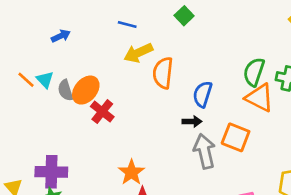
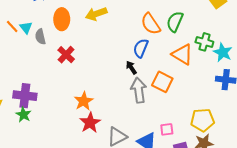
green semicircle: (254, 72) -> (175, 22), moved
orange semicircle: (163, 73) -> (151, 24), moved, turned -45
orange ellipse: (86, 90) -> (62, 19), moved, turned -45
black arrow: (192, 121) -> (131, 68), turned -128

